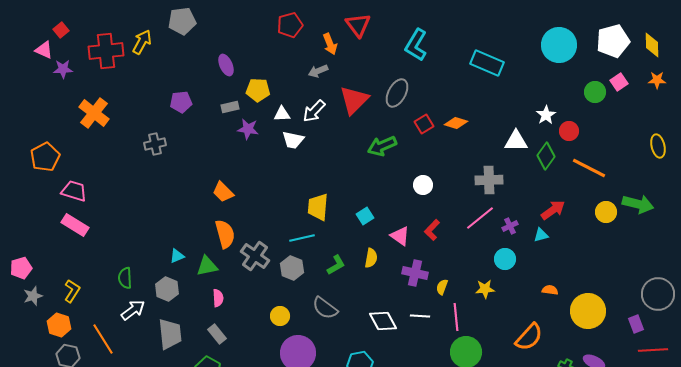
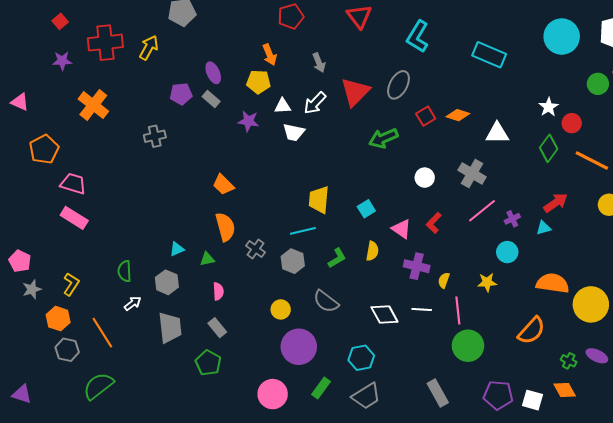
yellow arrow: (142, 42) -> (149, 48), moved
orange arrow: (330, 44) -> (270, 55), moved
pink triangle: (44, 50) -> (20, 102), moved
purple ellipse: (226, 65) -> (213, 73), moved
gray arrow: (318, 71) -> (319, 63), turned -90
gray rectangle: (230, 107) -> (211, 99), moved, turned 54
white triangle: (516, 141) -> (497, 133), moved
gray cross: (489, 180) -> (472, 174), moved, turned 32
gray cross: (255, 256) -> (255, 249), size x0.7
green triangle: (207, 266) -> (207, 259), size x0.7
pink pentagon: (21, 268) -> (20, 261), turned -30
orange semicircle: (550, 290) -> (553, 283), size x2.0
white arrow: (133, 310) -> (133, 303), size x0.7

